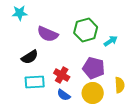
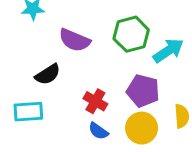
cyan arrow: (111, 41) -> (168, 51), size x1.5
cyan rectangle: (35, 82) -> (28, 112), moved

